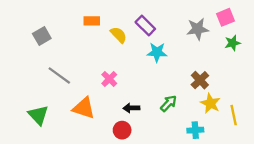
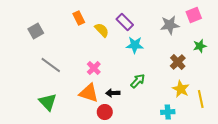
orange rectangle: (92, 21) -> (79, 18), turned 64
green star: (232, 43) -> (200, 46), moved
brown cross: (200, 80) -> (178, 62), moved
green arrow: (169, 103) -> (138, 81), moved
orange triangle: (84, 108) -> (89, 93), moved
green triangle: (38, 115) -> (48, 102), moved

